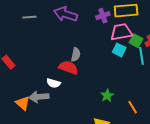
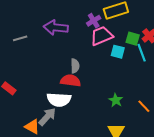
pink trapezoid: (121, 32) -> (102, 36), moved
white semicircle: (54, 83) -> (59, 100), size x1.6
gray arrow: (39, 97) -> (47, 117), turned 150

